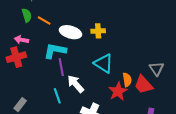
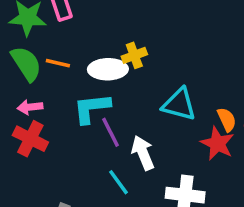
green semicircle: (27, 15) -> (26, 64), size x1.5
yellow cross: (98, 31) -> (134, 55), moved
red cross: (16, 57) -> (30, 139), turned -30
white arrow: (76, 84) -> (143, 153), turned 36

